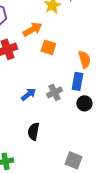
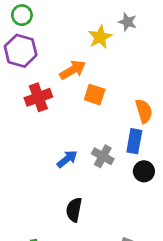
gray cross: (54, 92) -> (103, 156), turned -35

